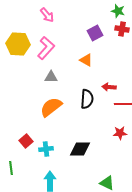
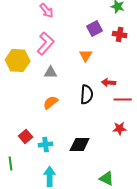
red cross: (122, 29) -> (120, 34), moved
yellow hexagon: (18, 44) -> (18, 60), moved
orange triangle: (86, 60) -> (86, 55), turned 32
orange semicircle: (51, 107) -> (51, 102), size x0.7

